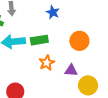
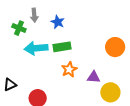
blue star: (53, 12) -> (58, 22), moved
orange circle: (79, 41) -> (115, 47), moved

